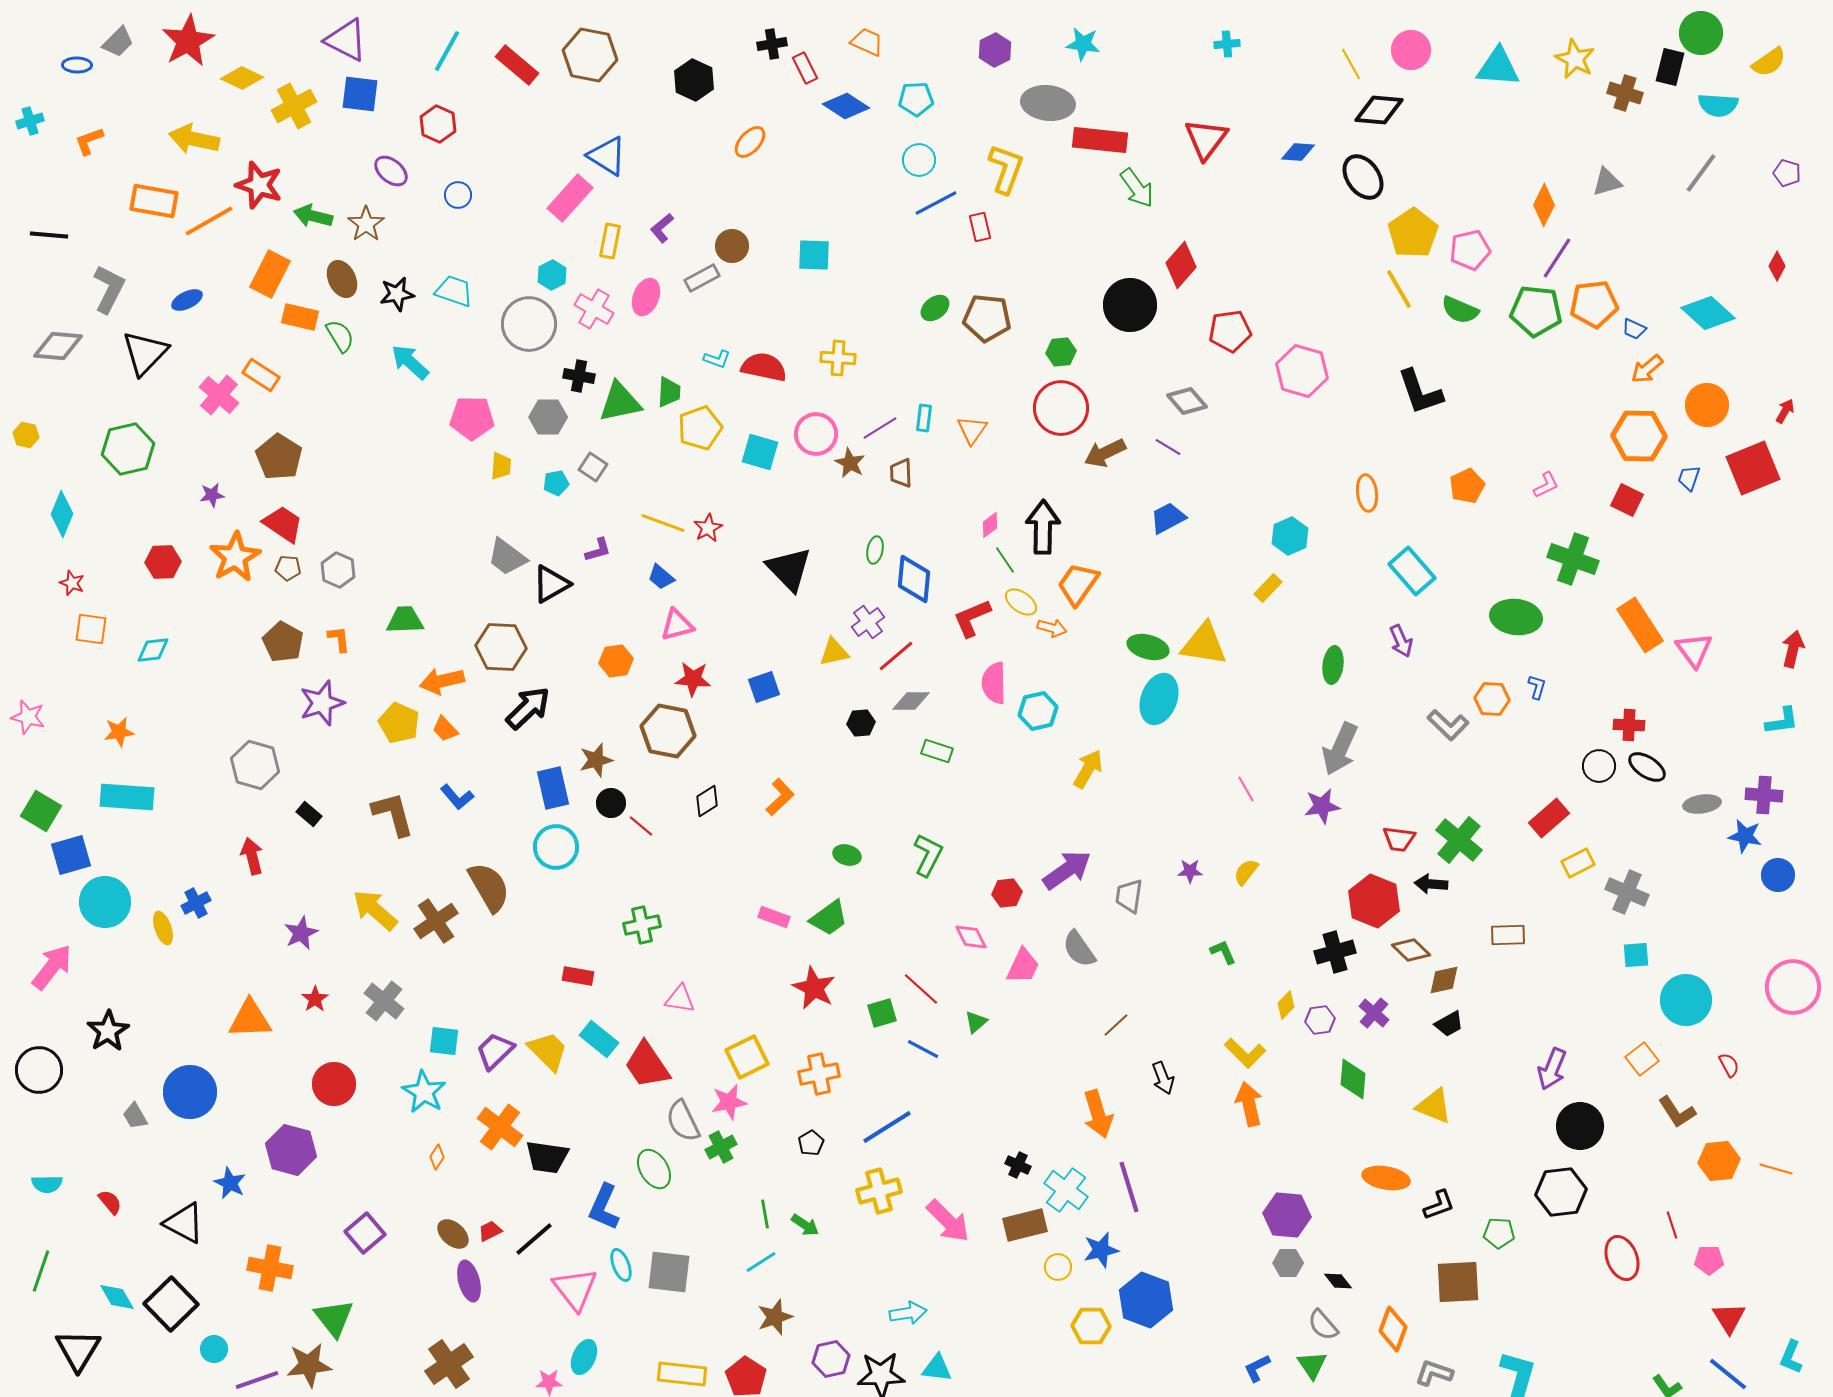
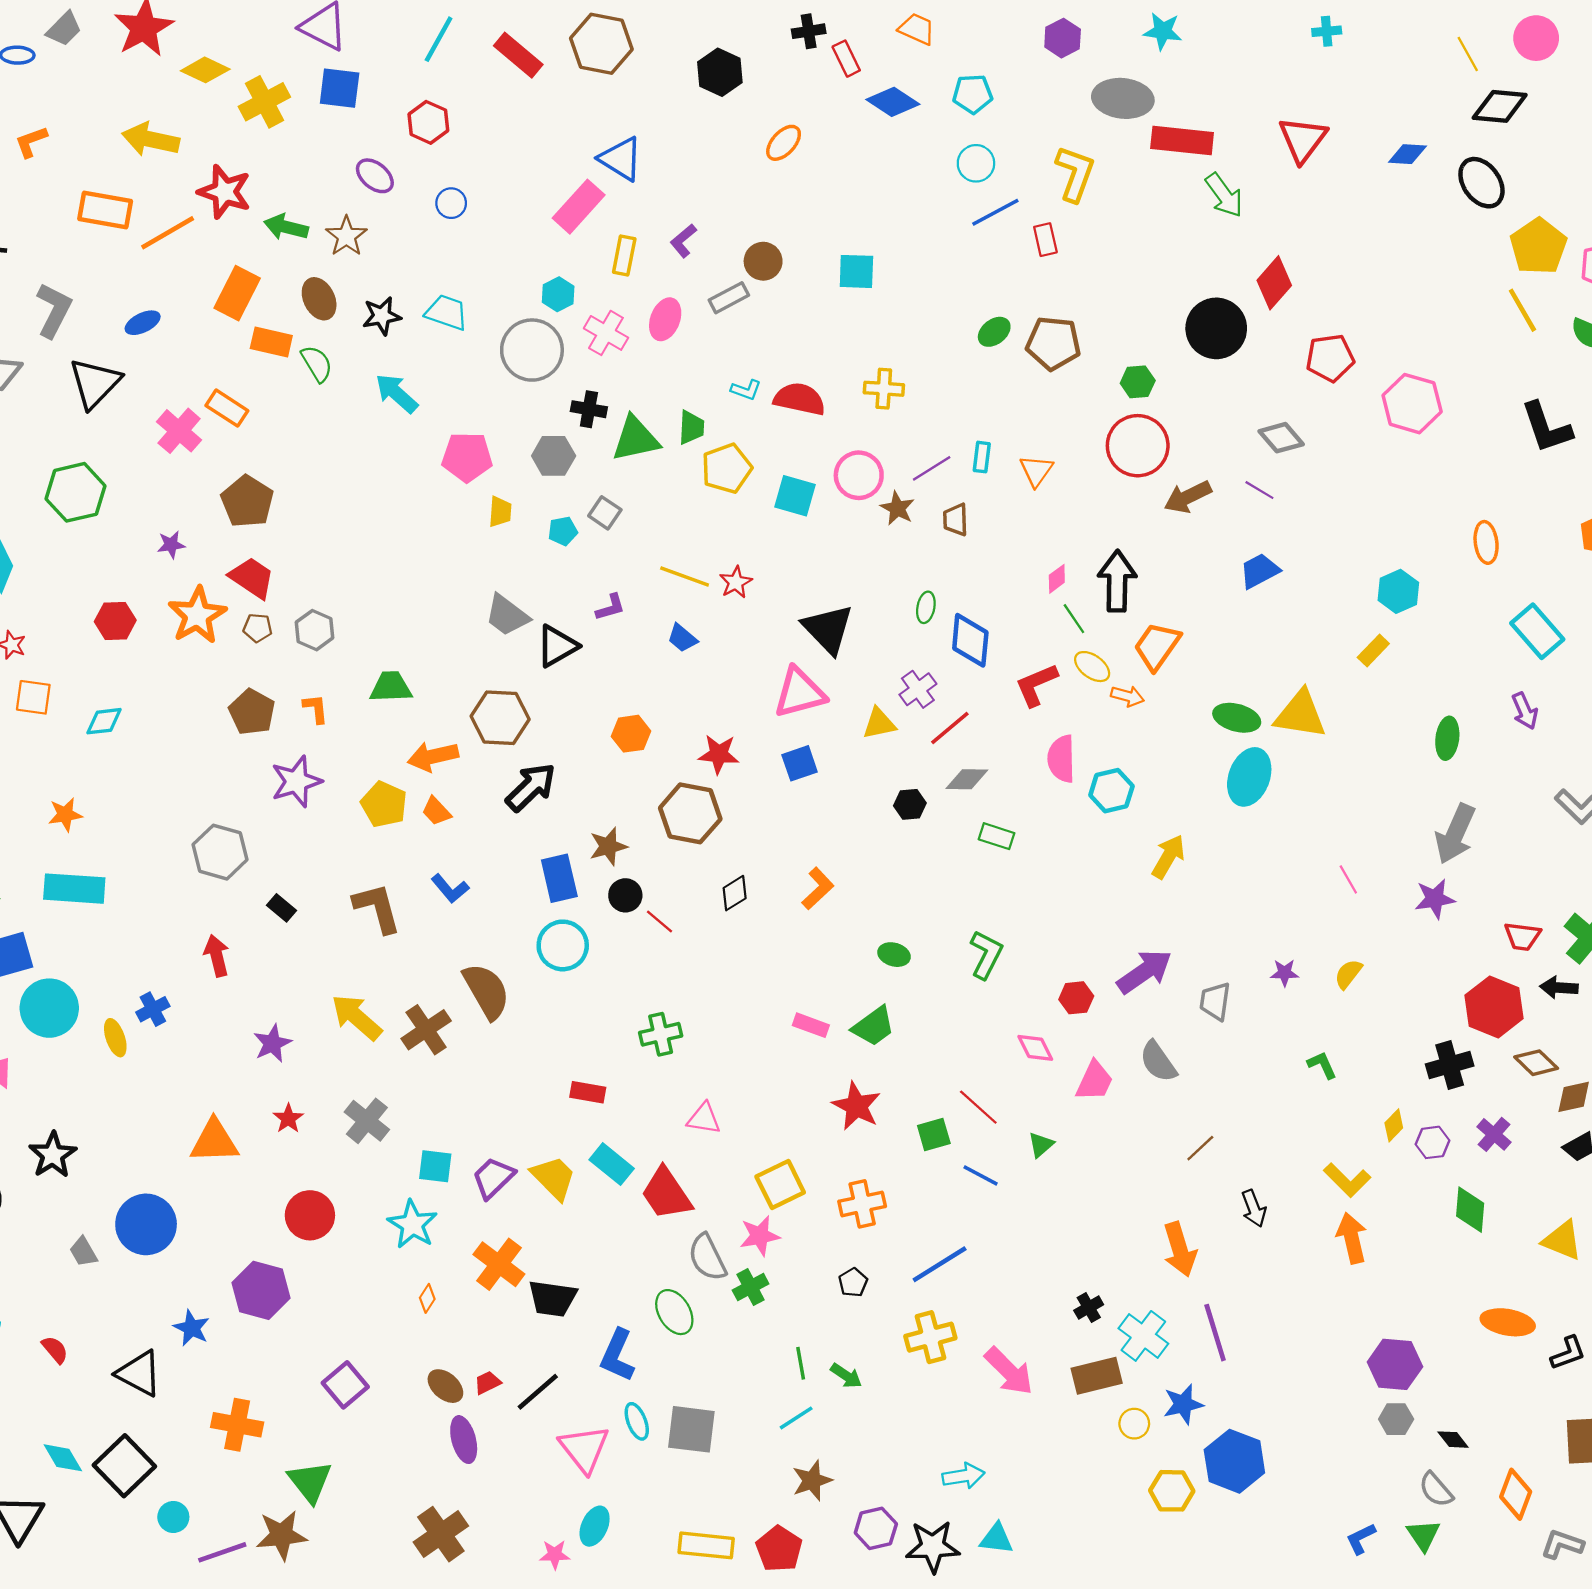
pink triangle: (677, 625) -> (800, 693), moved, size x1.4
black cross: (1018, 1165) -> (1089, 1307), turned 35

